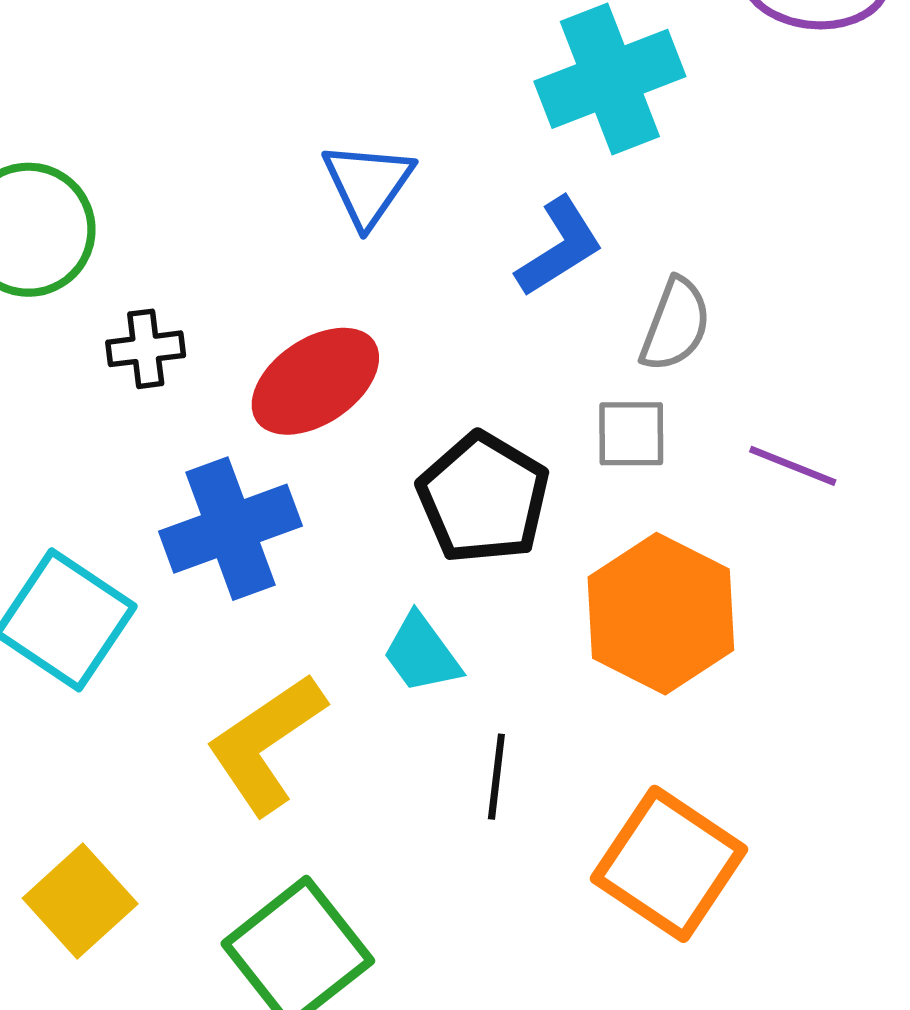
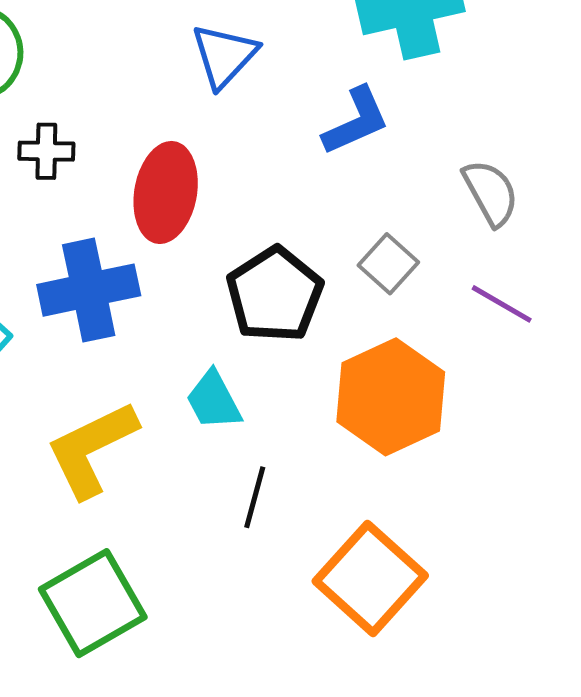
gray semicircle: (675, 325) -> (491, 193), moved, turned -58
red ellipse: (315, 381) -> (166, 192), turned -54
gray square: (631, 434) -> (388, 264), turned 34

